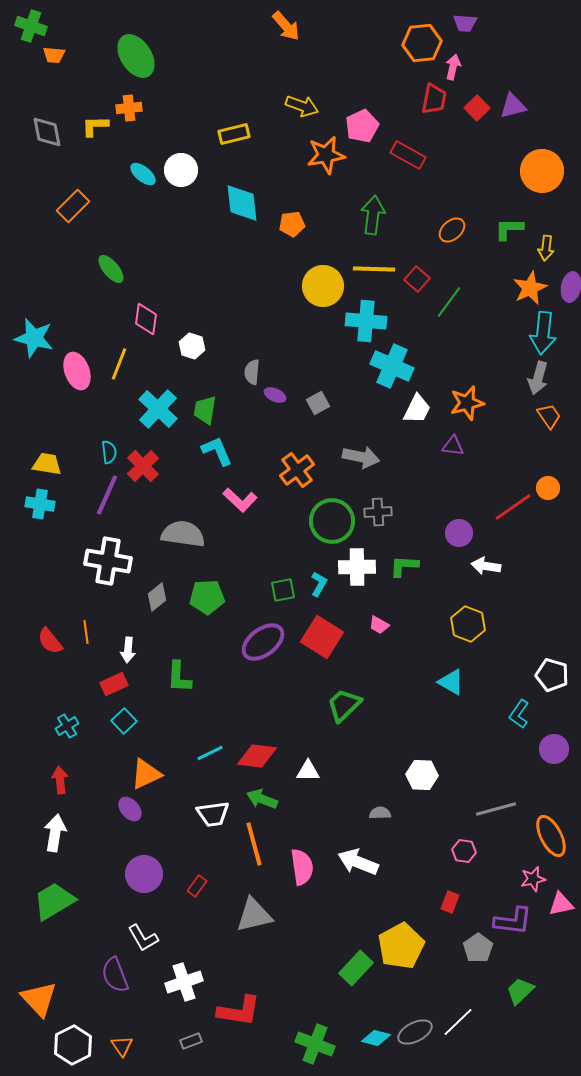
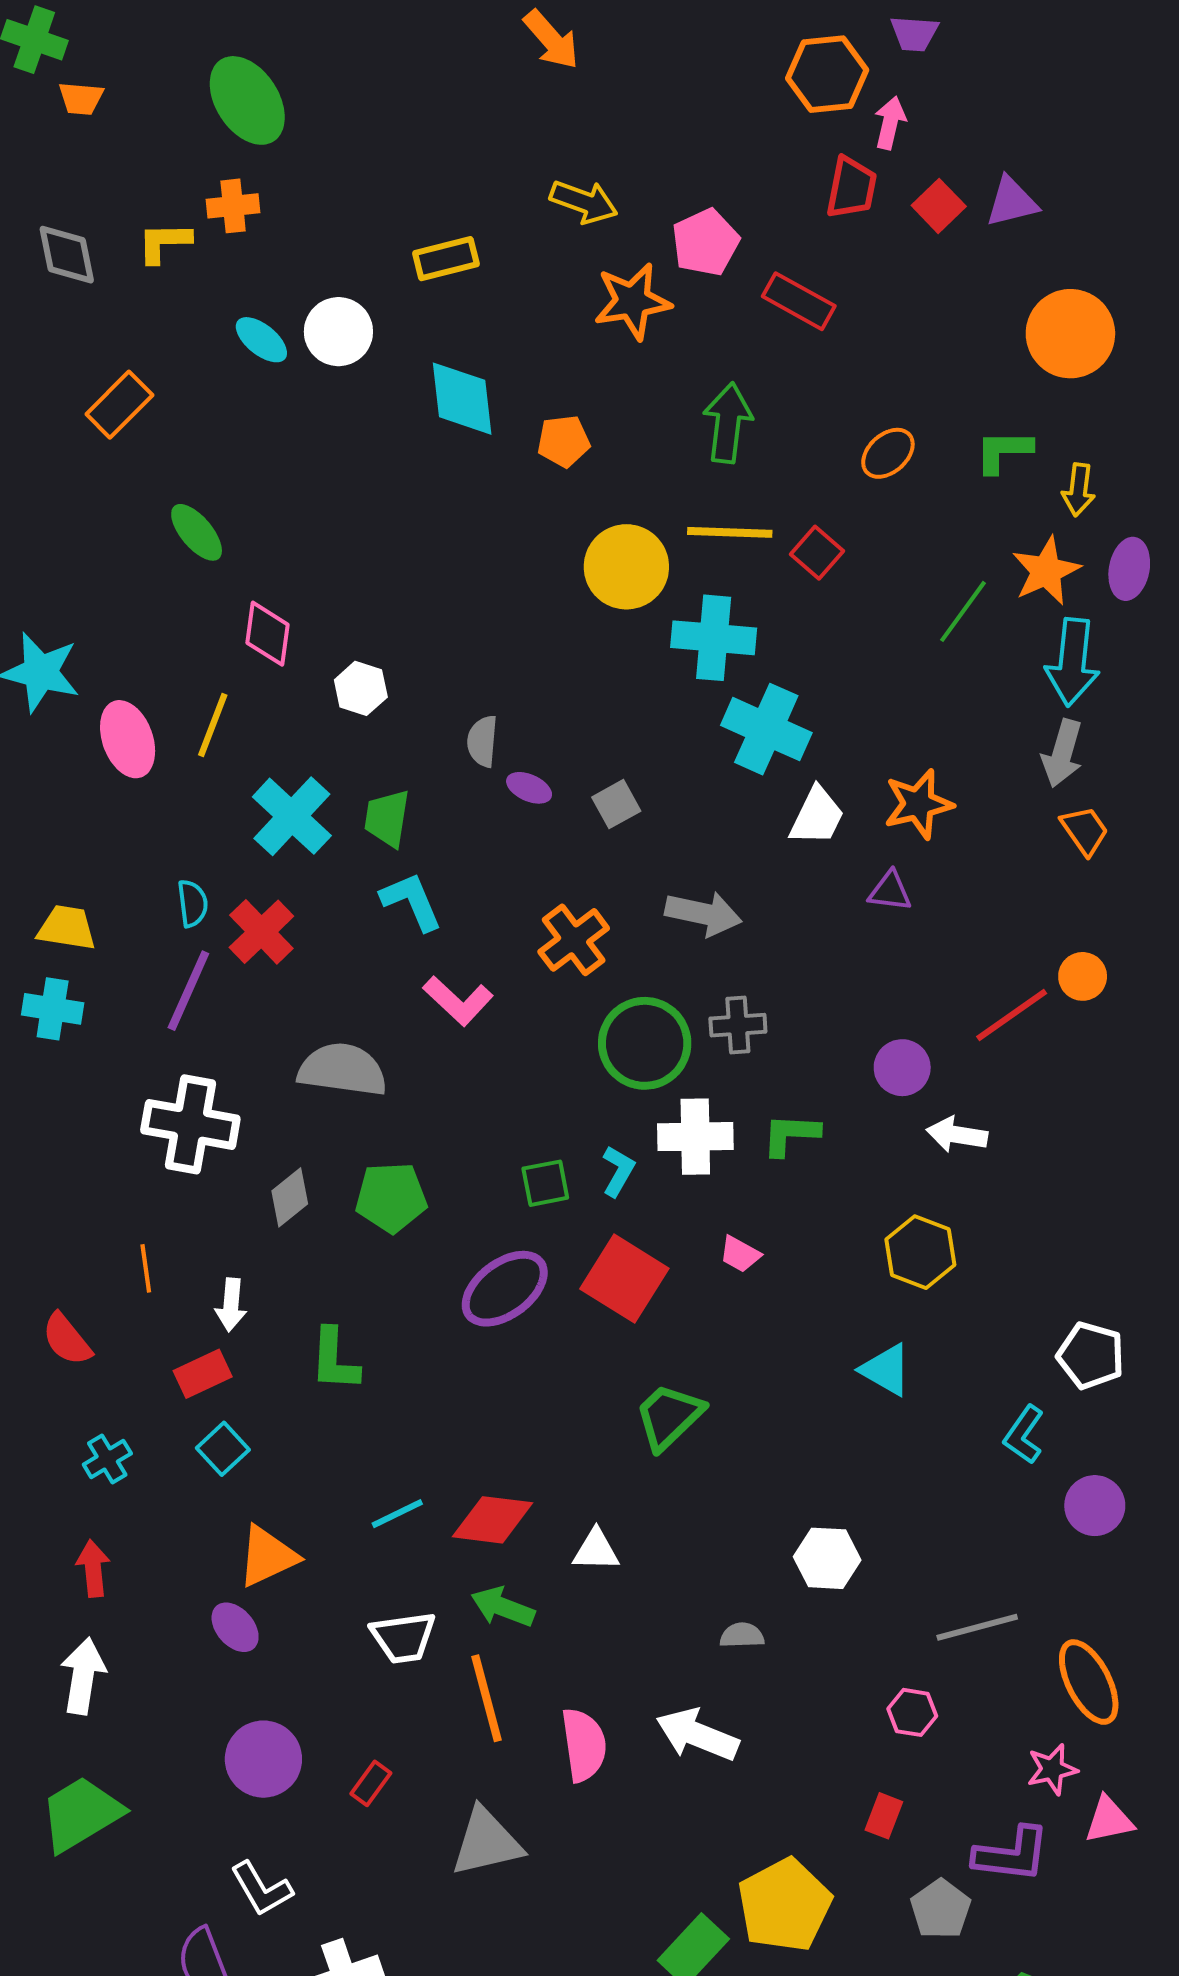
green line: (449, 302) -> (963, 611), moved
red semicircle: (50, 641) -> (67, 1339), moved

